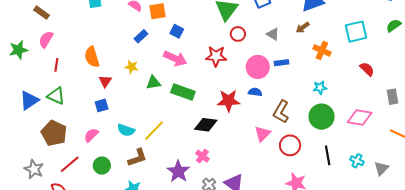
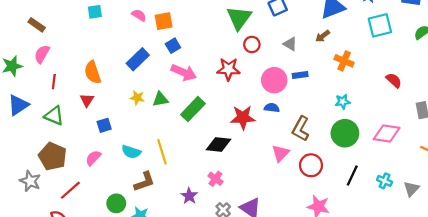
blue square: (177, 31) -> (173, 46), moved, turned 32
cyan square: (356, 32) -> (380, 25), moved
blue rectangle: (141, 36) -> (138, 59), moved, size x1.5
yellow star: (132, 67) -> (137, 98), moved
red triangle: (105, 81) -> (87, 100), moved
green rectangle: (183, 92) -> (193, 109), turned -65
blue triangle: (29, 100) -> (18, 105), moved
yellow line: (154, 131) -> (162, 152), turned -60
black line: (328, 155) -> (352, 175), turned 36
green circle: (102, 166) -> (116, 203), moved
gray star: (34, 169) -> (30, 181), moved
purple star: (178, 171) -> (189, 196), size x0.7

